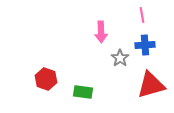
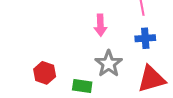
gray star: (120, 58) -> (109, 64), moved, size x1.5

